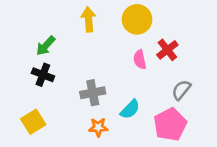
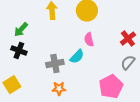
red cross: (167, 50) -> (128, 39), moved
gray semicircle: (181, 90) -> (128, 63), moved
cyan semicircle: (130, 109) -> (77, 57), moved

